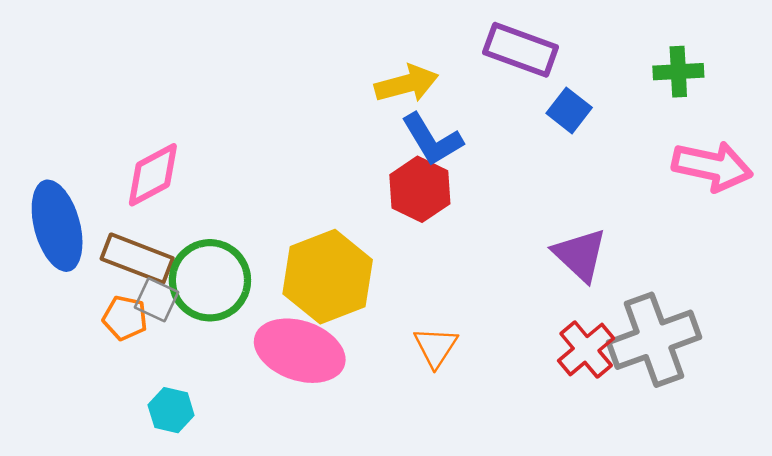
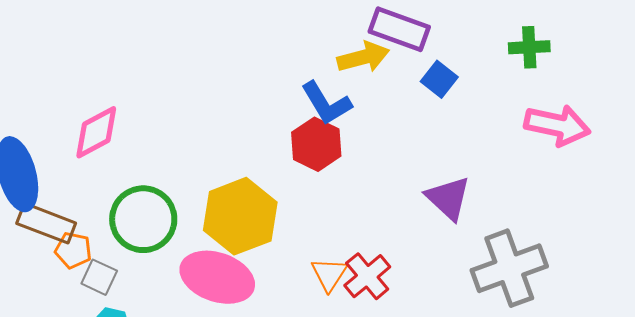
yellow arrow: (406, 84) -> (363, 57), moved
brown rectangle: (137, 258) -> (46, 223), moved
gray square: (157, 300) -> (99, 277), moved
red cross: (586, 349) -> (367, 276), moved

